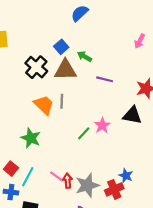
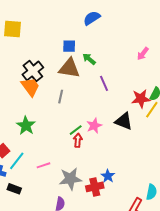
blue square: (61, 47) -> (69, 46), turned 32
black cross: (36, 67) -> (33, 71), moved
purple line: (105, 79) -> (104, 83), turned 42
orange trapezoid: (44, 105) -> (30, 87), moved
pink line: (57, 176) -> (43, 165), turned -64
red arrow: (68, 181) -> (78, 140), moved

